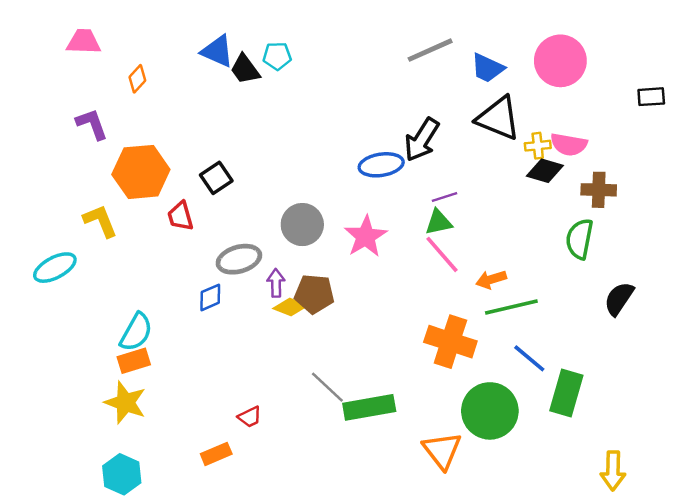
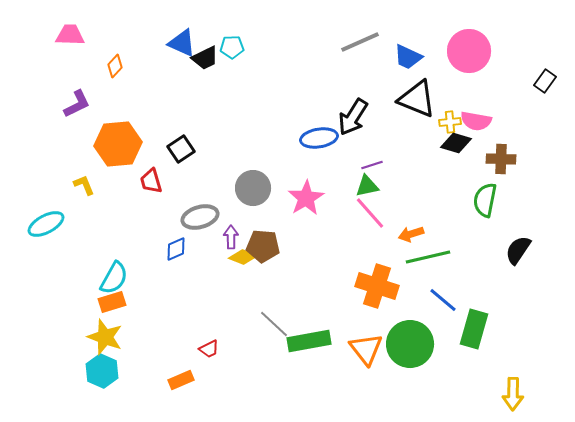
black trapezoid: (245, 69) -> (205, 58), turned -80
black rectangle: (651, 97) -> (545, 81), turned -50
purple L-shape: (92, 124) -> (77, 104), turned 84
yellow L-shape: (100, 221) -> (84, 185), size x0.7
orange triangle: (442, 450) -> (366, 349), moved
cyan hexagon: (122, 474) -> (102, 371), moved

